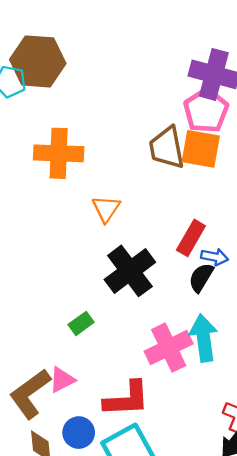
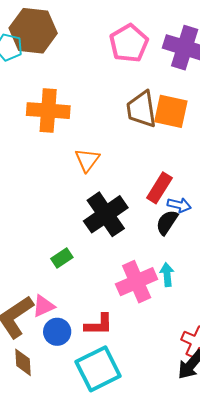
pink pentagon: (206, 111) -> (129, 43), moved
cyan arrow: (204, 338) -> (167, 275), size x0.6
red L-shape: (127, 399) -> (99, 325), size x0.7
blue circle: (79, 433) -> (57, 332), moved

